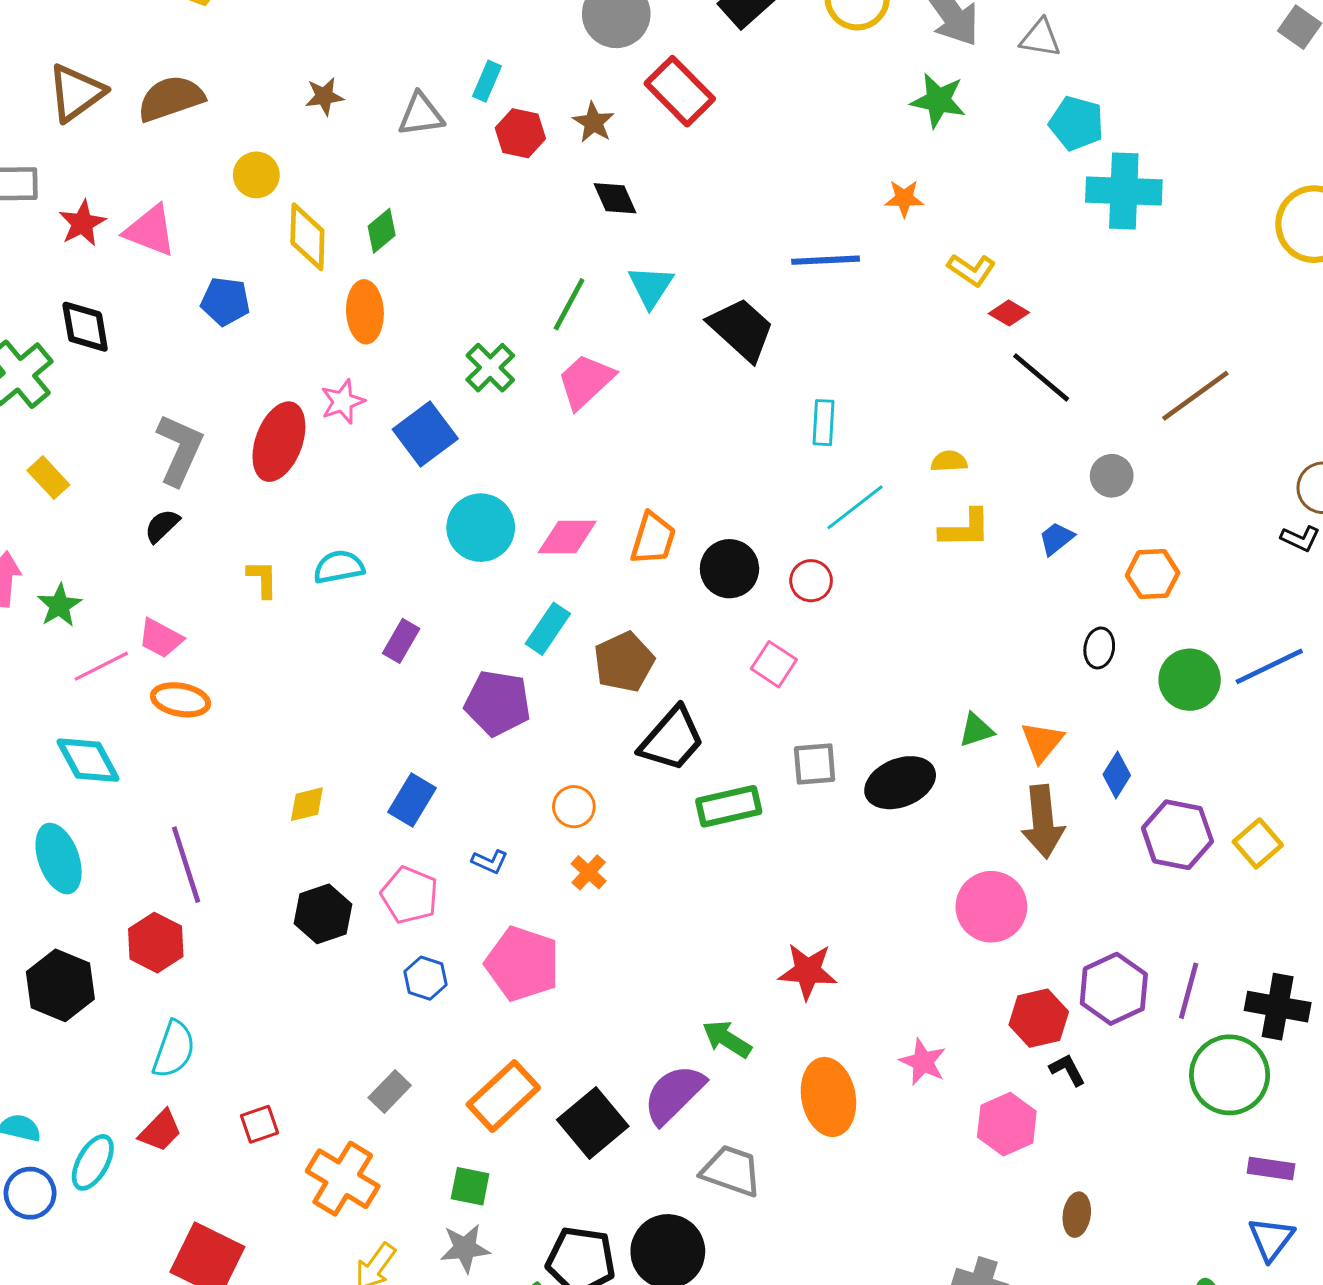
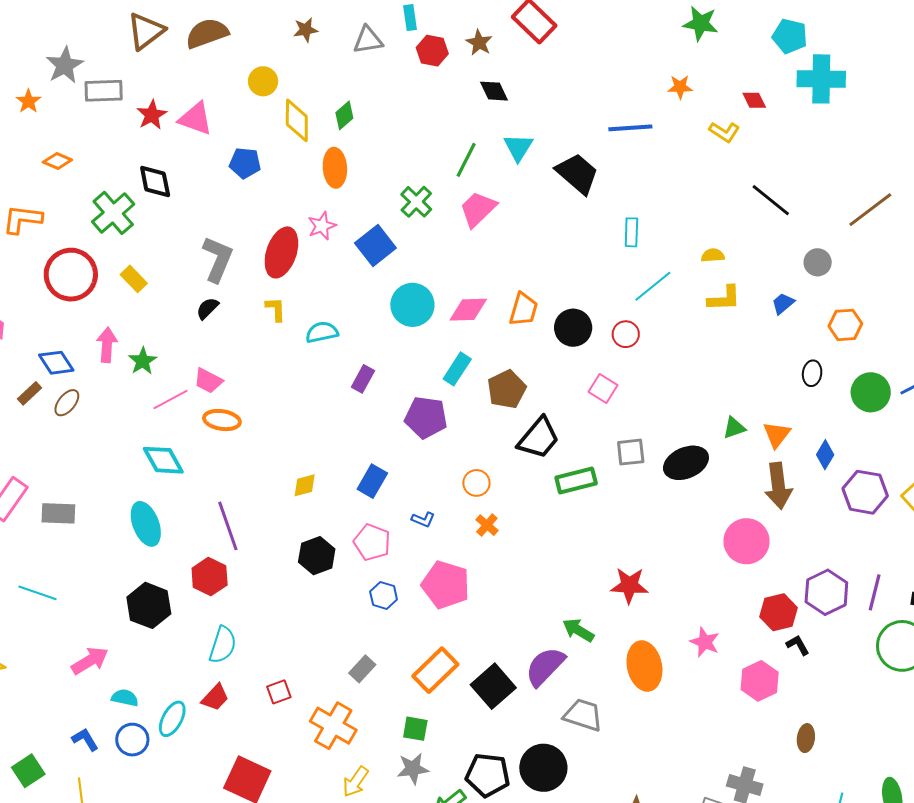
cyan rectangle: (487, 81) -> (410, 18), turned -30
red diamond: (1009, 313) -> (754, 100), moved, turned 35
yellow L-shape: (262, 579) -> (276, 309), moved

